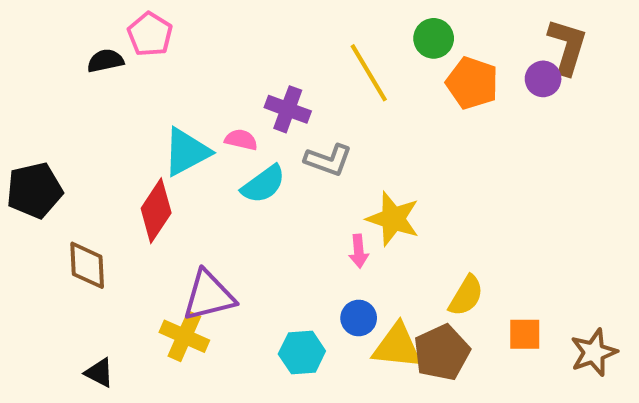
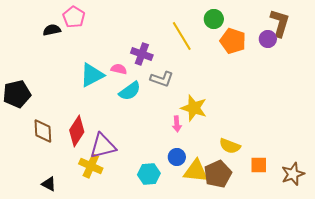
red diamond: (156, 211) -> (77, 131), moved
yellow semicircle: (466, 296) -> (230, 146), turned 80

